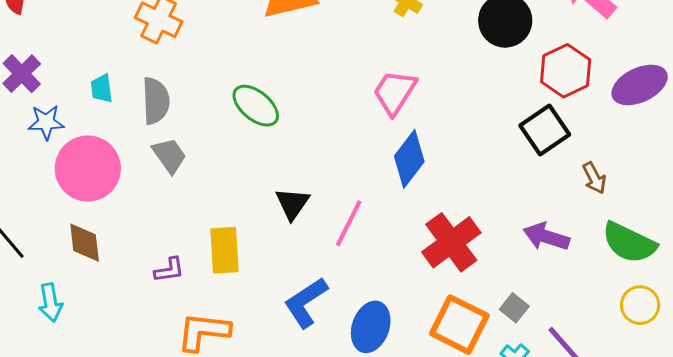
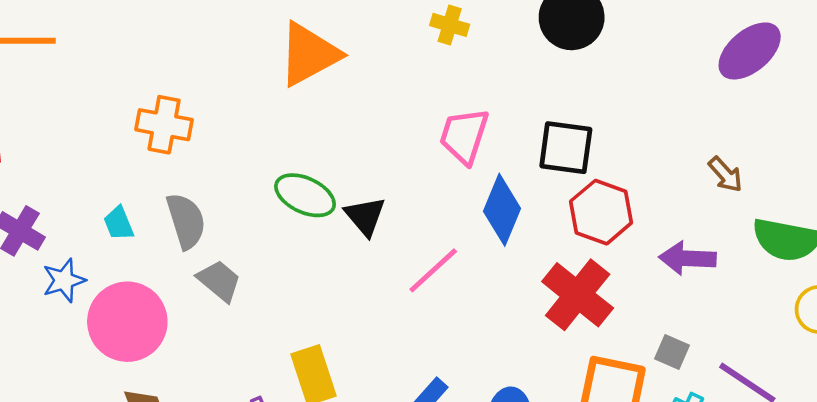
red hexagon: (566, 71) -> (601, 212), moved
black square: (545, 130) -> (566, 148), moved, turned -33
black triangle: (292, 204) -> (365, 216), moved
pink line: (349, 223) -> (433, 270), moved, turned 36

